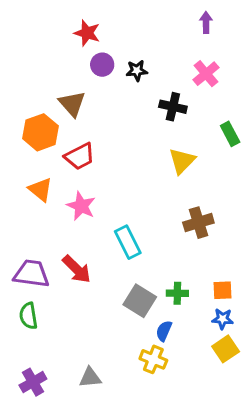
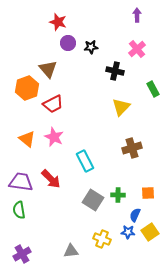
orange triangle: (41, 189) -> (27, 139), moved
blue star: (223, 319) -> (128, 232), moved
blue semicircle: (164, 331) -> (135, 215), moved
gray triangle: (90, 378) -> (71, 251), moved

